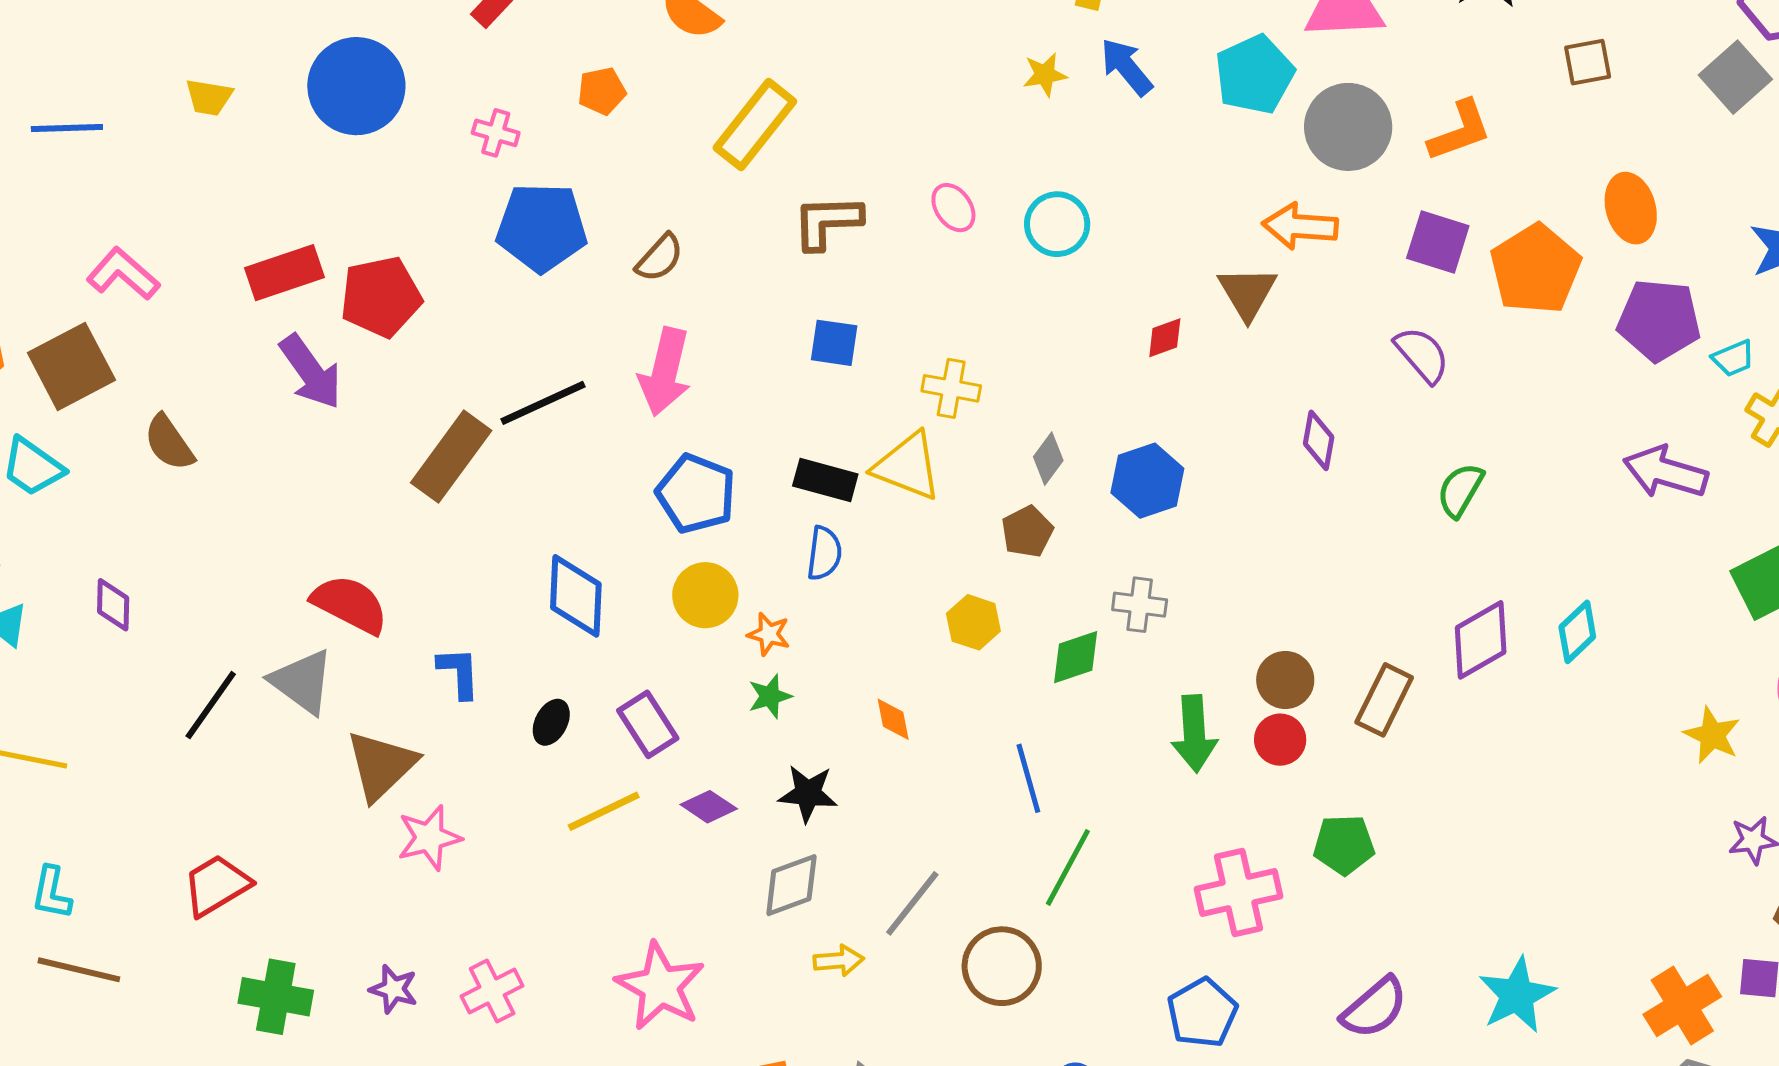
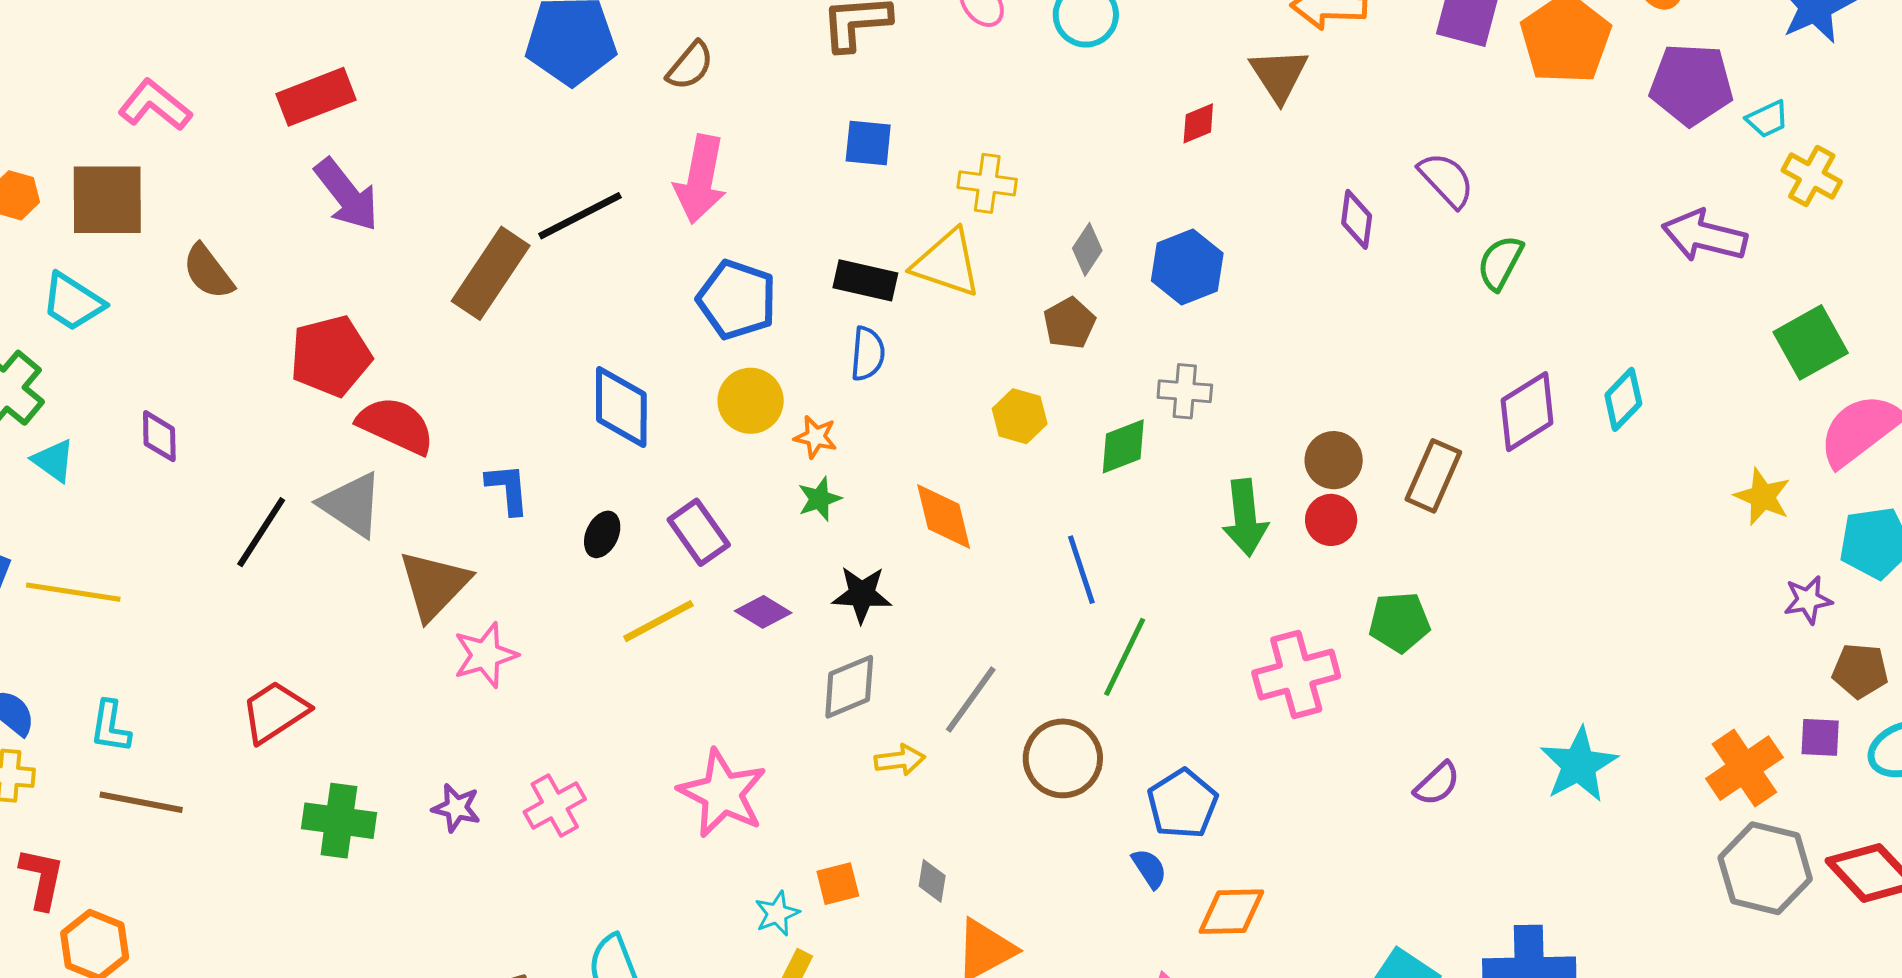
red pentagon: (381, 297) -> (331, 356), moved
purple semicircle: (1422, 355) -> (1446, 180), moved
brown square: (71, 366) -> (107, 200), turned 30
orange diamond: (893, 719) -> (944, 516), size x1.6
purple semicircle: (1374, 1008) -> (1437, 784), size x0.7
blue pentagon: (1202, 1013) -> (1182, 804), moved

